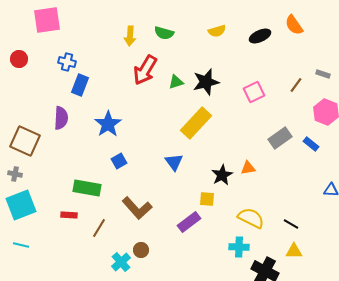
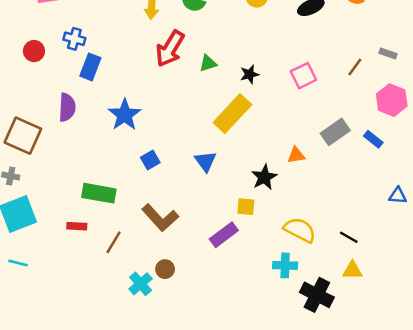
red circle: (19, 59) -> (34, 51), moved
black star: (206, 82) -> (250, 74), moved, size x0.6
blue square: (119, 161) -> (150, 160), moved
orange triangle: (248, 168) -> (296, 155), moved

